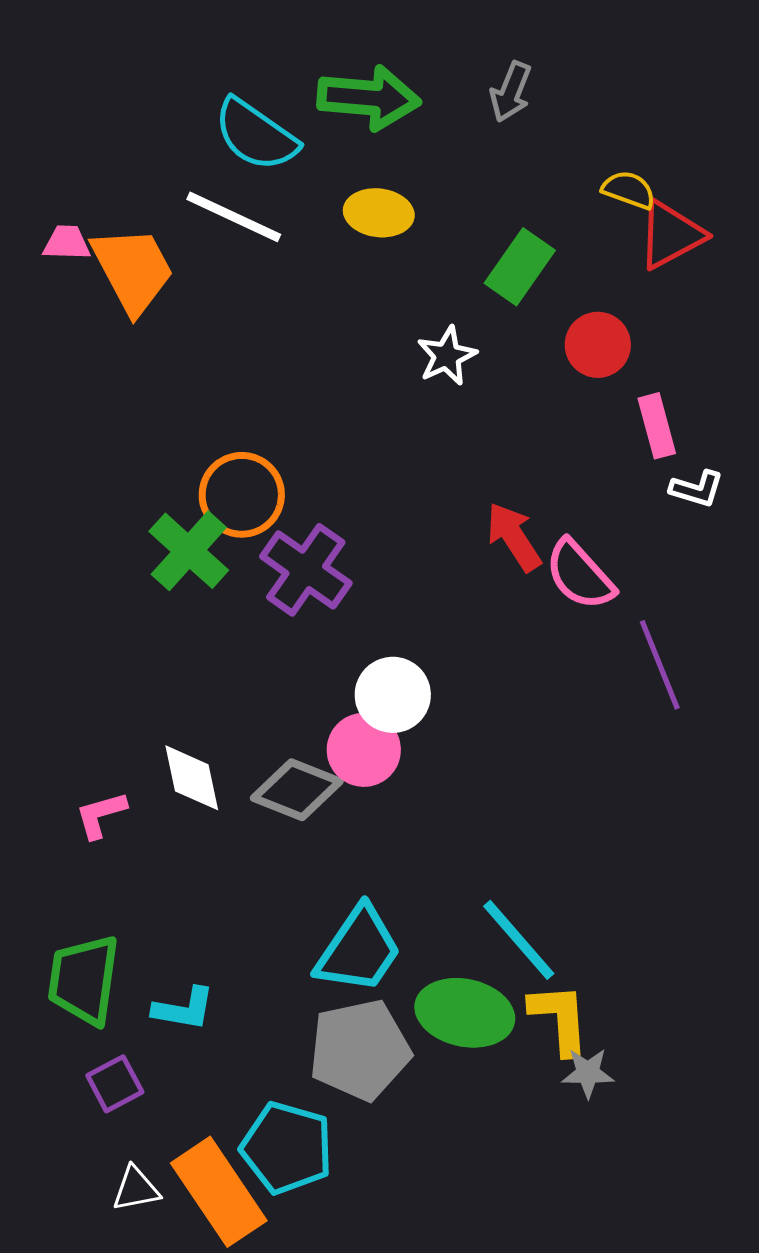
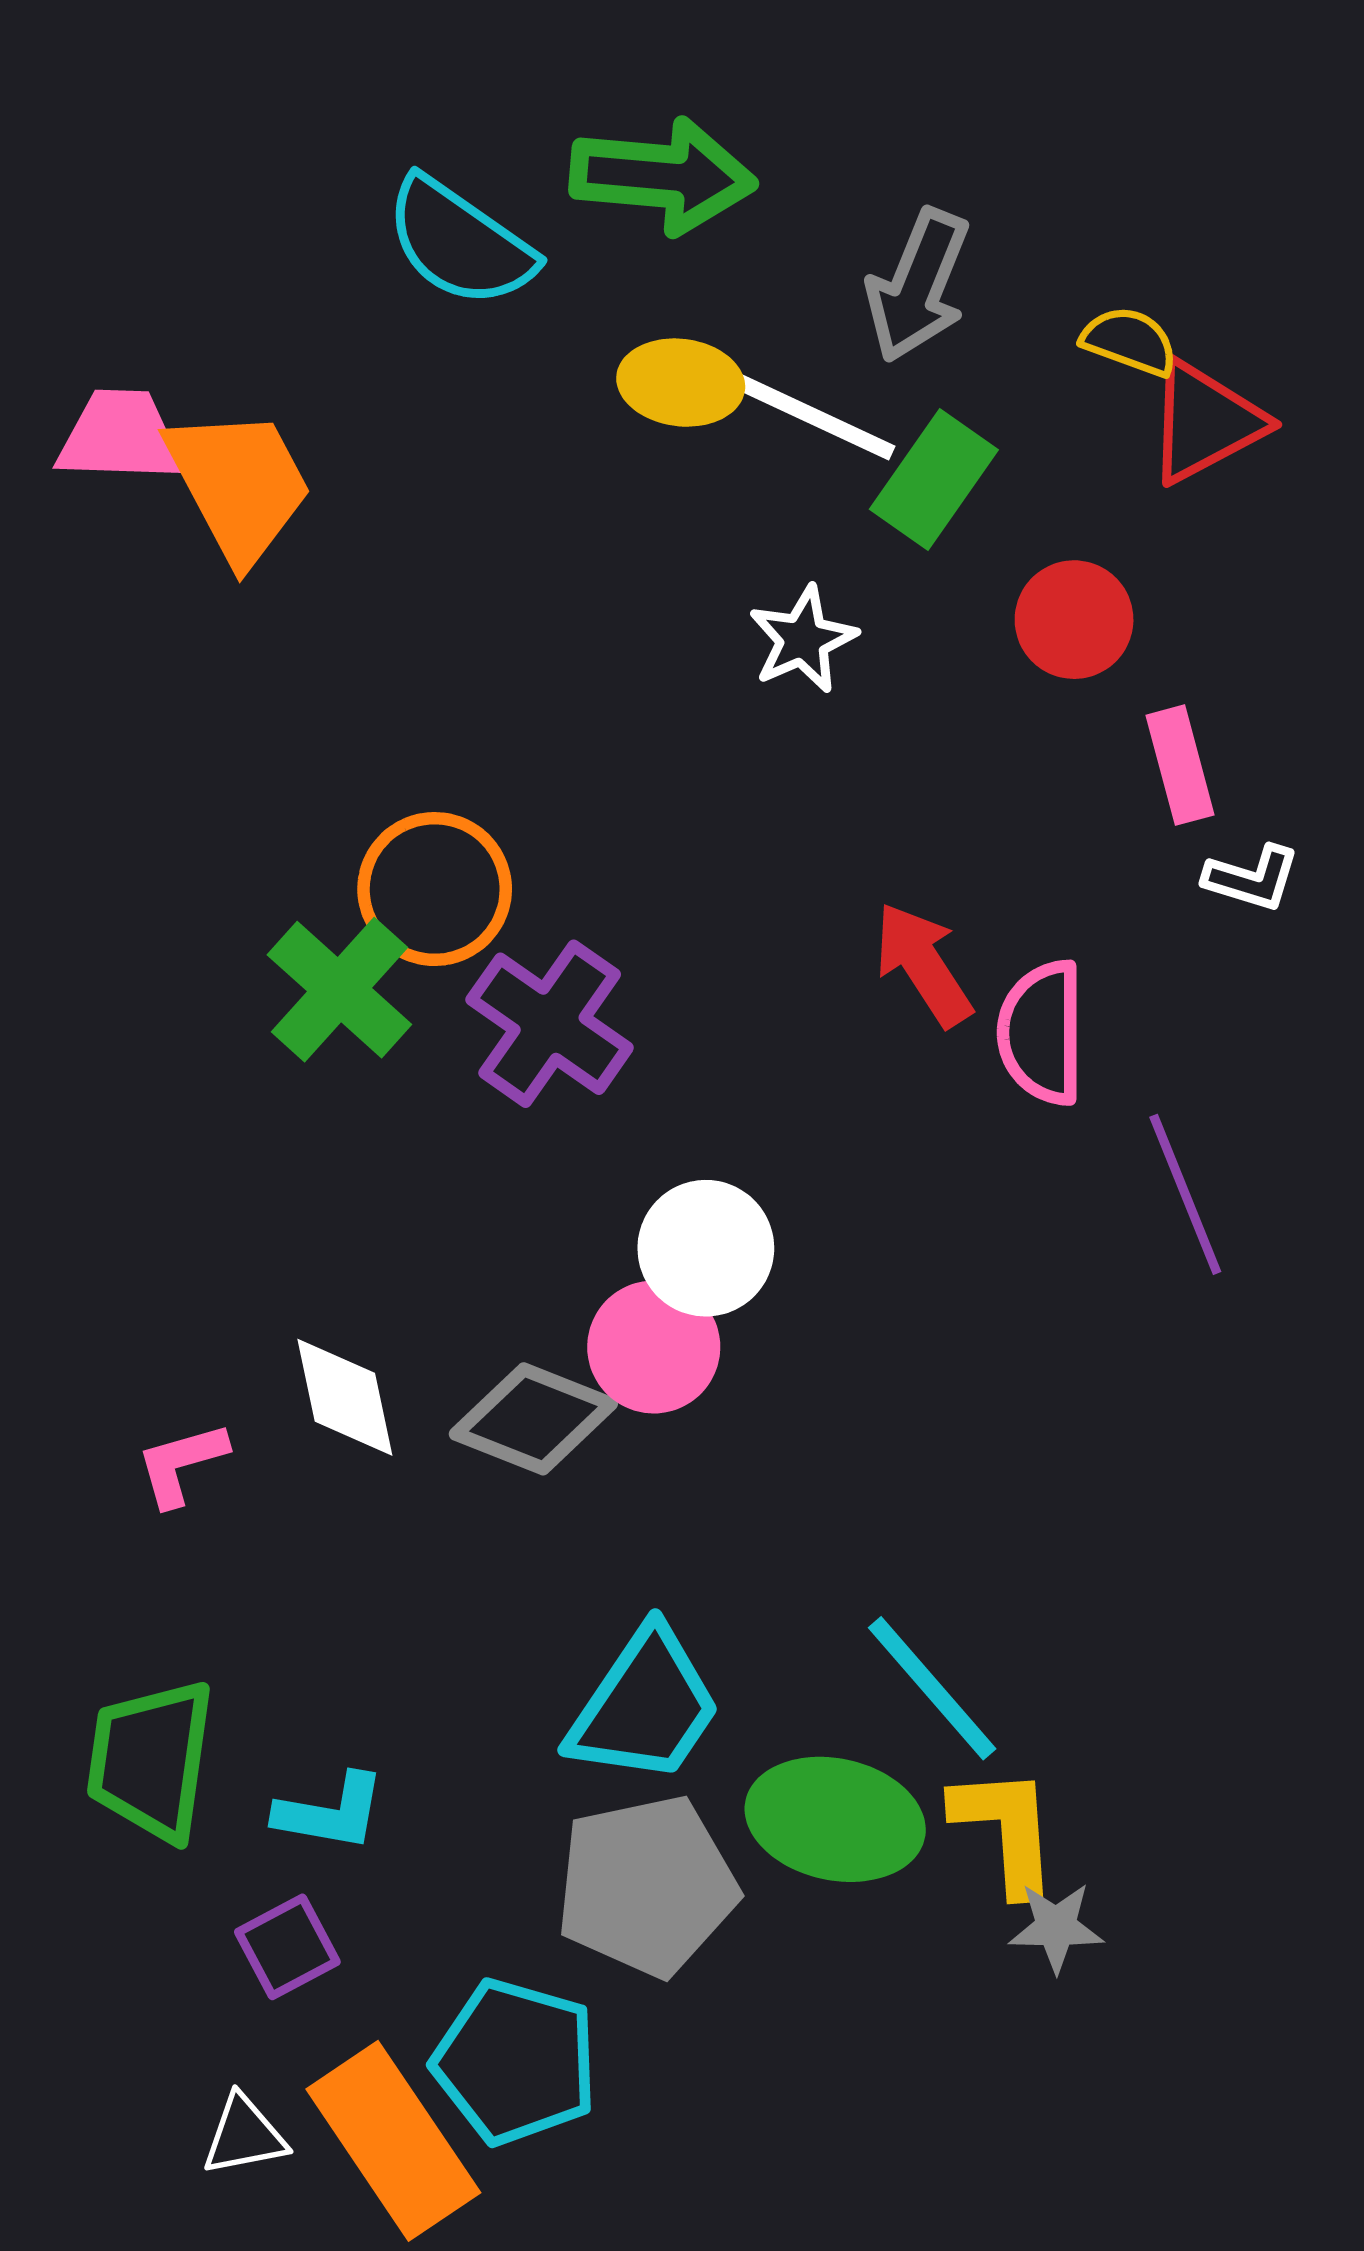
gray arrow: (511, 92) -> (918, 286), moved, size x1.4
white line: (234, 217) -> (810, 415), moved
pink trapezoid: (67, 243) -> (120, 436), size x1.5
pink semicircle: (580, 575) -> (1042, 1033), turned 42
purple square: (115, 1084) -> (287, 1947), moved

